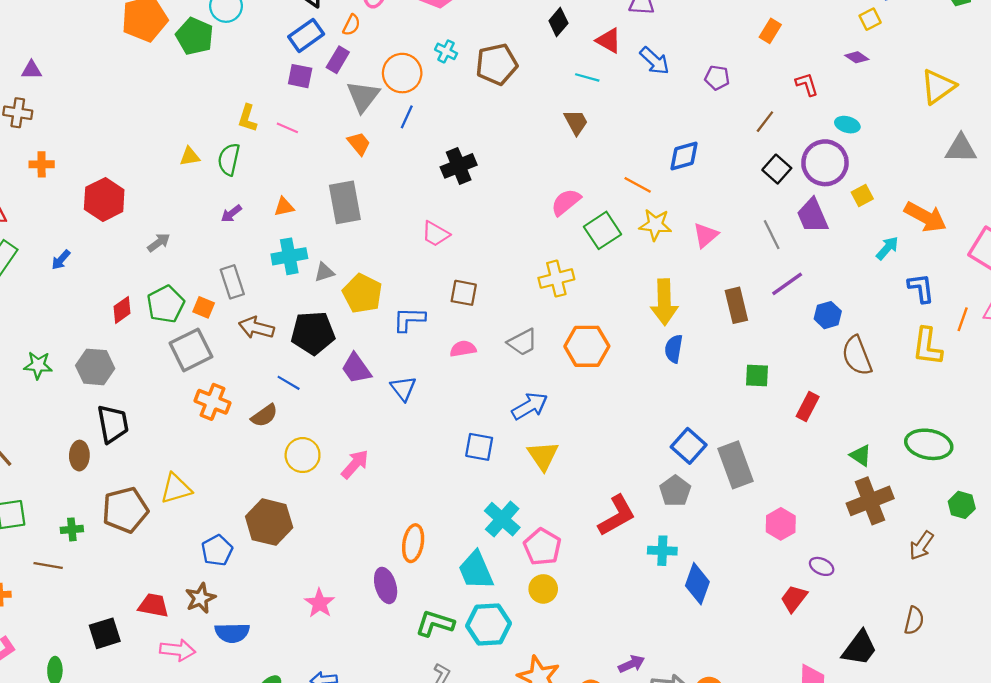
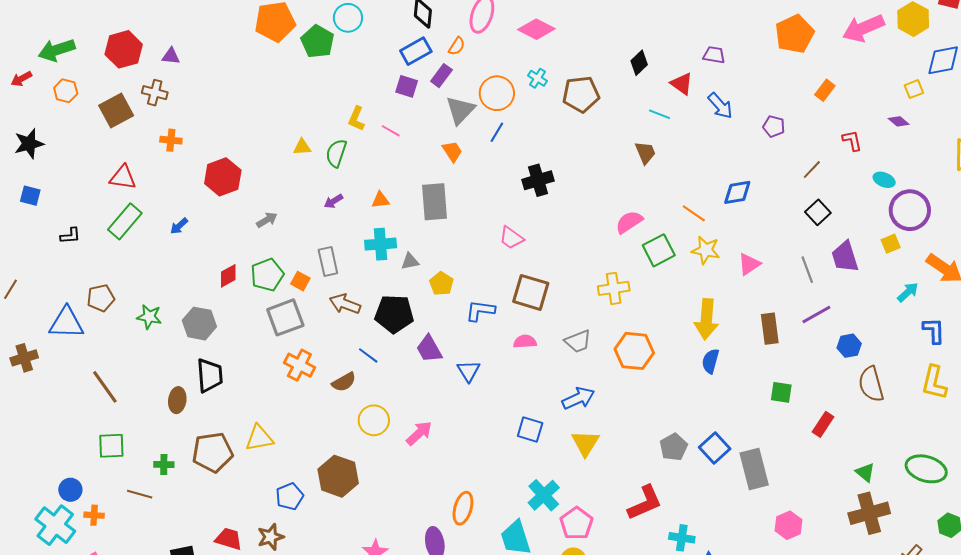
purple circle: (825, 163) -> (910, 210), moved
yellow pentagon: (362, 293) -> (441, 284), size x0.7
brown square: (464, 293) -> (531, 292), size x1.5
gray pentagon: (675, 491) -> (674, 447), moved

